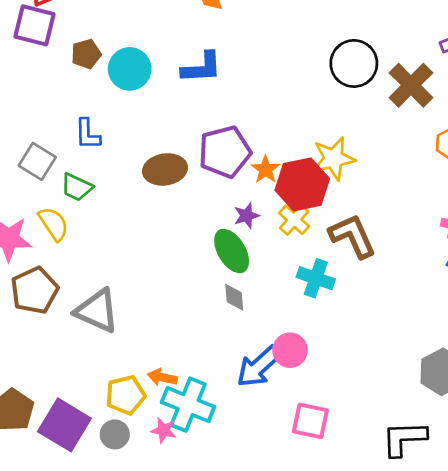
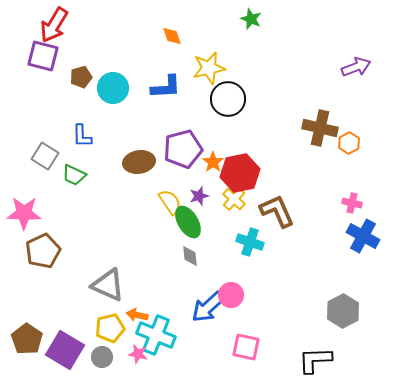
black circle: (354, 63) -> (228, 99), moved
brown cross: (411, 85) -> (320, 128), moved, turned -32
yellow star: (333, 159) -> (209, 68), moved
yellow semicircle: (54, 224) -> (170, 202), moved
gray triangle: (97, 311) -> (108, 285), moved

